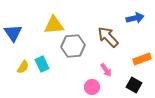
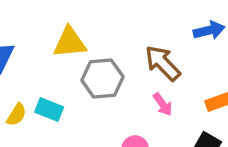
cyan rectangle: (42, 64) -> (49, 109), turned -42
pink arrow: (106, 70) -> (163, 104), moved

